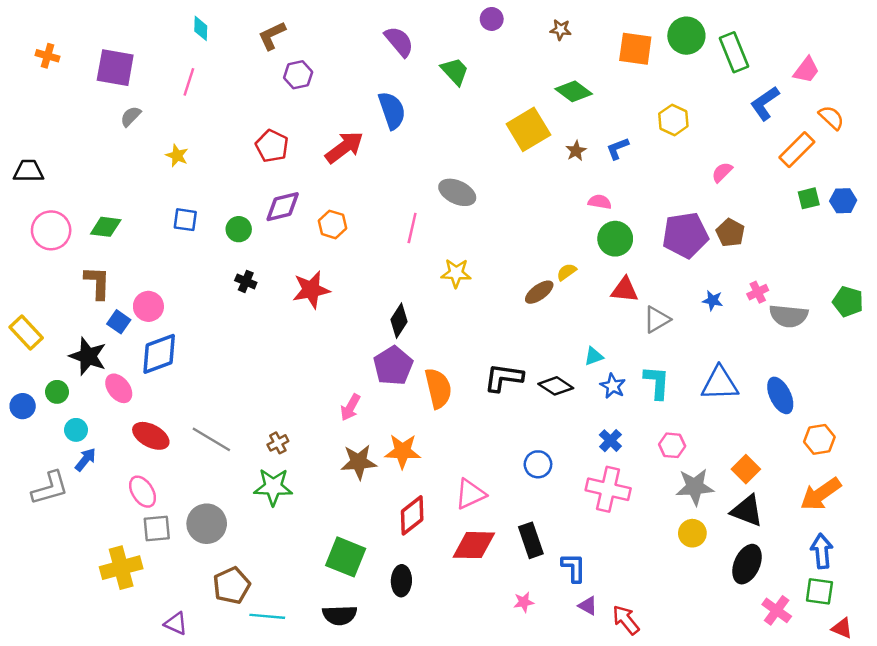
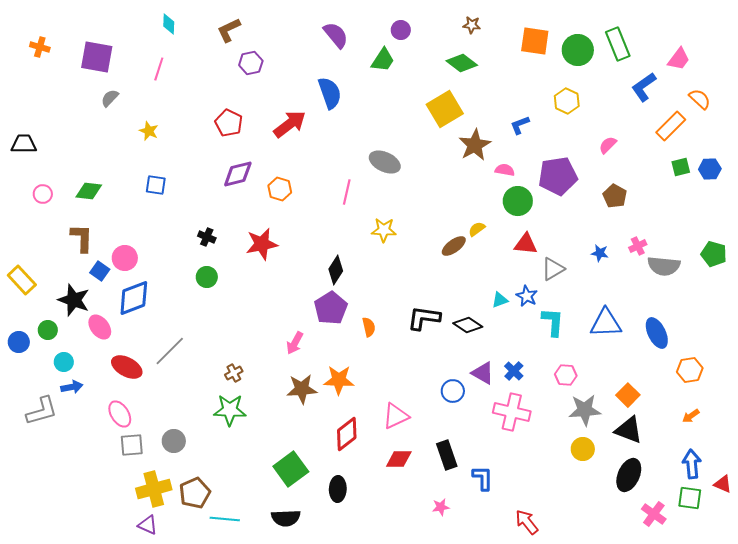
purple circle: (492, 19) -> (401, 30), moved
green circle: (686, 36) -> (578, 50), moved
green trapezoid: (455, 71) -> (383, 60), turned 76
green diamond: (574, 91) -> (462, 63), moved
brown star: (576, 151) -> (475, 145), moved, size x1.8
green circle: (239, 229) -> (207, 277), moved
pink circle: (51, 230) -> (43, 194), size x0.6
purple pentagon: (685, 235) -> (558, 176), moved
blue star: (613, 386) -> (527, 296), moved
orange semicircle: (438, 388) -> (369, 327), size x0.6
gray line: (211, 439) -> (170, 351), moved, turned -76
blue arrow: (86, 460) -> (72, 387), turned 40
orange arrow: (821, 494) -> (691, 416), size x0.5
gray circle: (207, 524) -> (174, 441), size x0.7
red diamond: (474, 545) -> (399, 459), size x0.7
green square: (346, 557) -> (291, 469), turned 32
yellow cross: (121, 568) -> (154, 489), moved
purple triangle: (588, 606) -> (483, 373), moved, size x1.4
red triangle: (842, 628) -> (723, 484), moved

